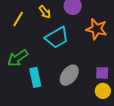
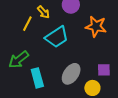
yellow line: (18, 19) -> (27, 24), moved
yellow circle: (103, 91) -> (92, 88), moved

